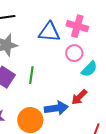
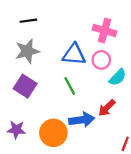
blue triangle: (49, 32) -> (74, 54), moved
green line: (31, 75) -> (70, 86), moved, turned -36

